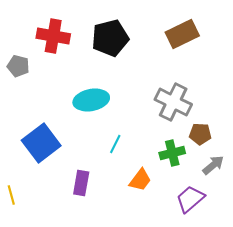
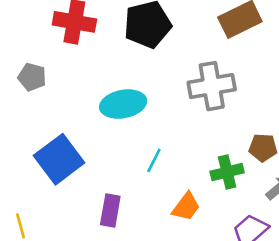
gray pentagon: (18, 66) -> (32, 77), moved
gray cross: (173, 102) -> (212, 86), moved, turned -36

